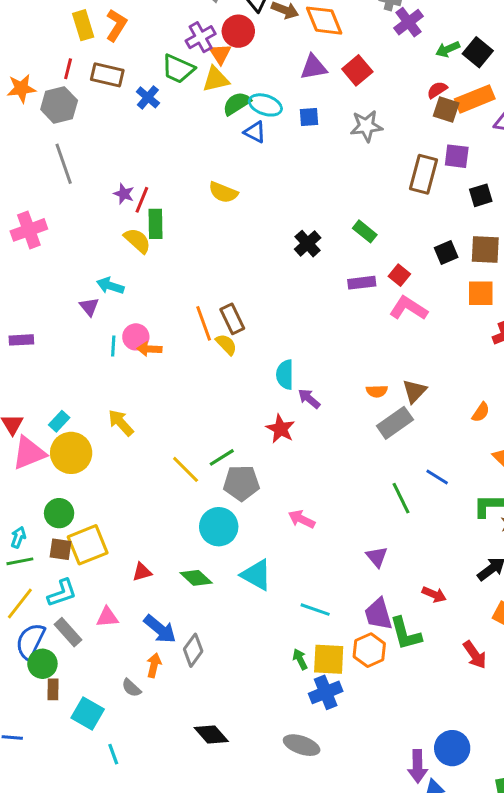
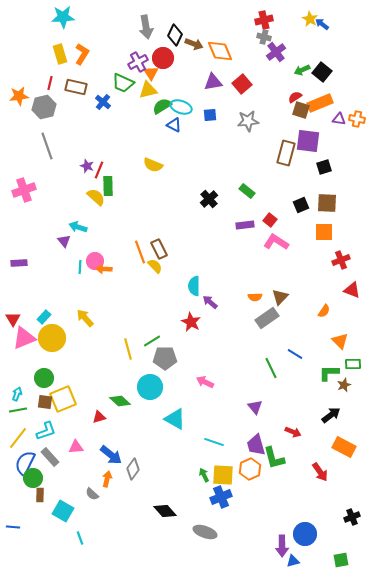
purple square: (457, 156) -> (308, 141), size x1.4
yellow line: (186, 469) -> (128, 349), turned 30
green diamond: (196, 578) -> (120, 401), moved
black diamond: (211, 735) -> (165, 511), moved

